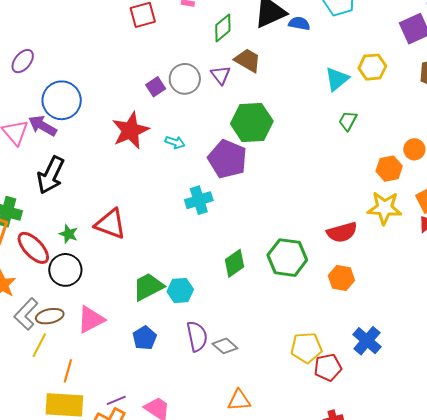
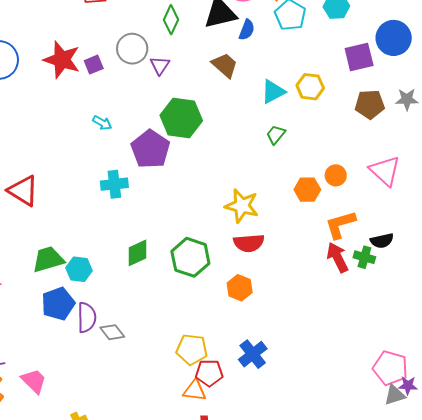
blue semicircle: (299, 23) -> (247, 30), turned 90
green diamond: (223, 28) -> (171, 20), turned -36
brown trapezoid: (248, 60) -> (225, 65), moved
gray circle: (185, 79) -> (132, 49), moved
red star: (130, 130) -> (62, 60), moved, turned 30
yellow star: (385, 208) -> (242, 206), moved
blue pentagon: (145, 338) -> (58, 304), moved, size x1.4
orange triangle: (239, 400) -> (195, 391), moved

